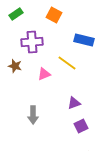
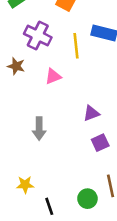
purple cross: (32, 42) -> (38, 36), turned 30
yellow line: (67, 63) -> (76, 46), moved, turned 48

